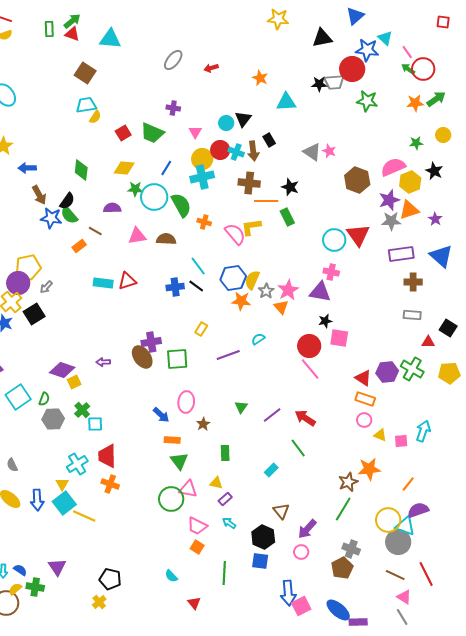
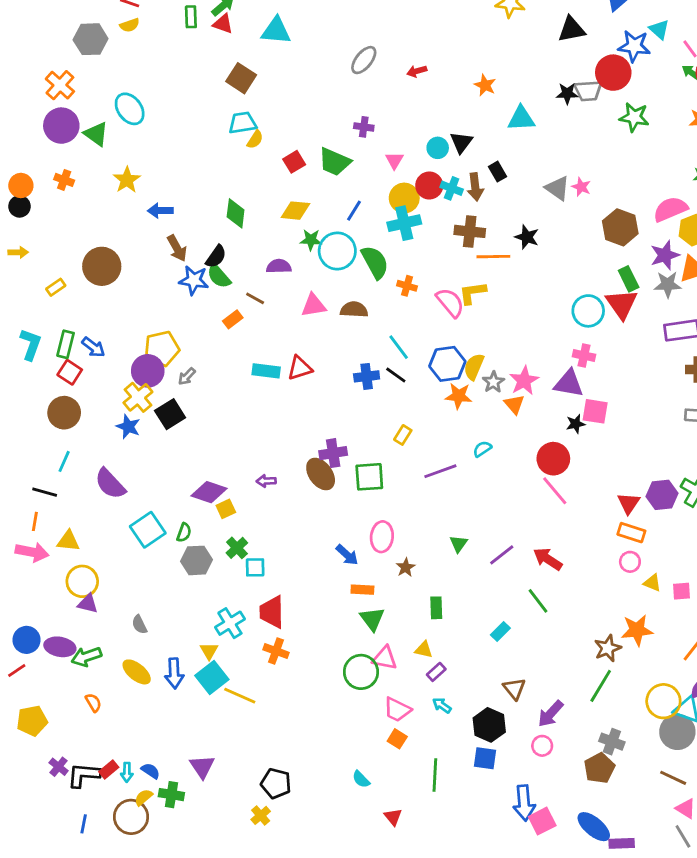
green rectangle: (287, 217) -> (629, 279), moved
pink square: (339, 338) -> (595, 411), moved
red triangle: (363, 378) -> (629, 503), turned 30

